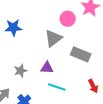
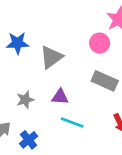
pink circle: (68, 19) -> (100, 43), moved
gray triangle: (53, 38) -> (51, 57), moved

